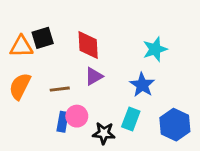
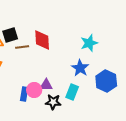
purple triangle: (94, 76) -> (46, 85), moved, turned 32
brown line: (60, 89) -> (22, 47), moved
blue hexagon: (175, 125) -> (106, 81), moved

